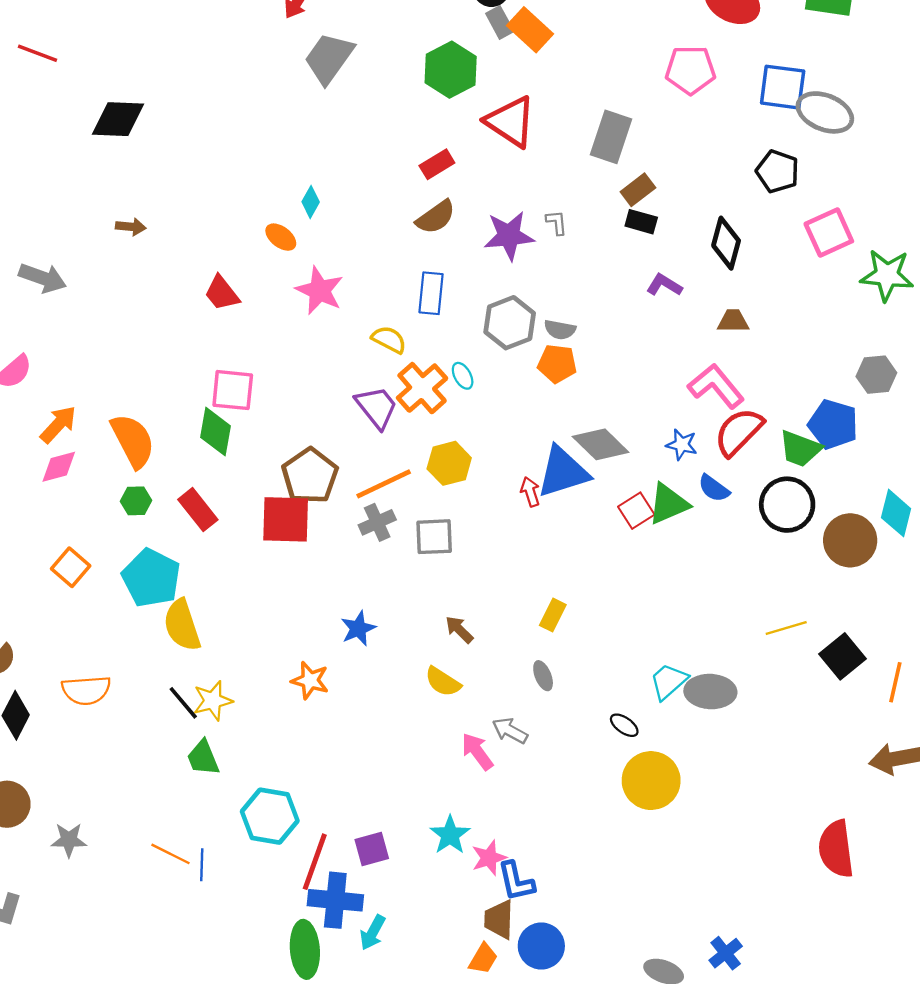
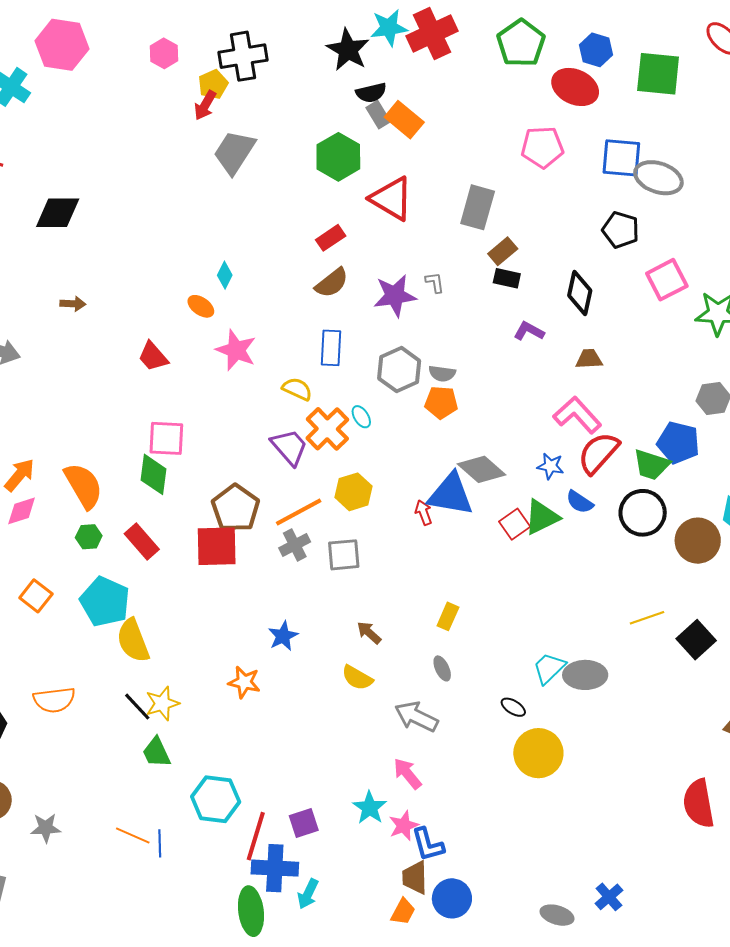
blue triangle: (563, 472) -> (451, 494), turned 30
gray arrow: (510, 731) -> (416, 717), size x1.4
pink arrow: (477, 751) -> (408, 774), moved

